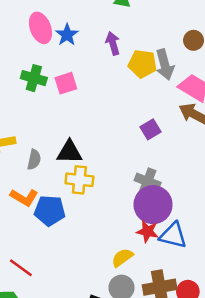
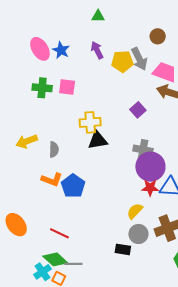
pink square: (66, 83) -> (67, 87), turned 36
black triangle: (69, 152) -> (98, 140), moved
yellow cross: (79, 180) -> (90, 122), moved
blue pentagon: (50, 211) -> (73, 186), turned -30

